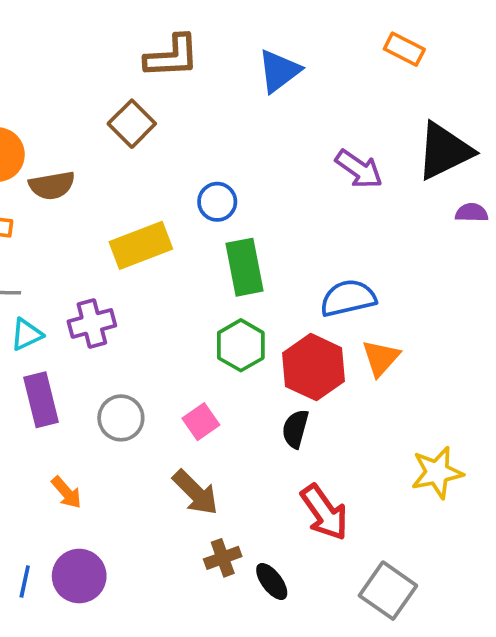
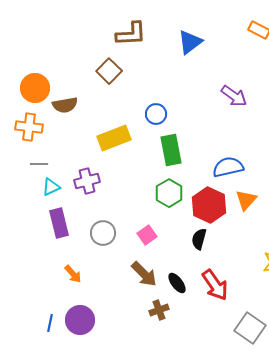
black ellipse: (272, 581) -> (177, 283), moved

